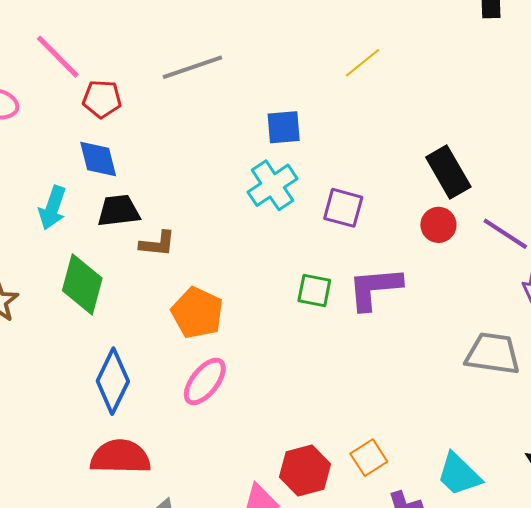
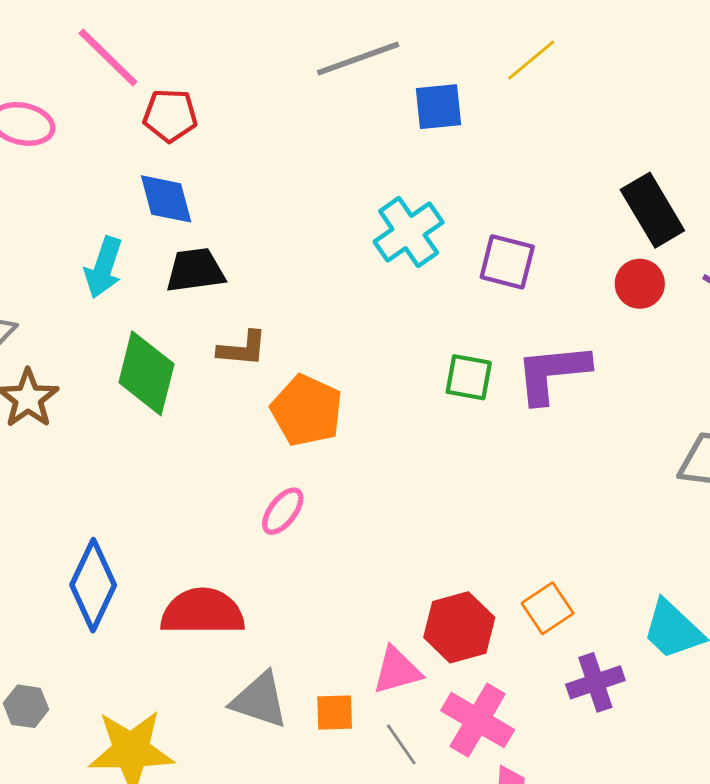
gray line: (192, 67) -> (358, 59), moved
blue square: (284, 127) -> (439, 107), moved
brown L-shape: (157, 244) -> (242, 349), moved
blue diamond: (113, 381) -> (93, 585), moved
pink ellipse: (205, 381) -> (283, 511), moved, size x0.7

